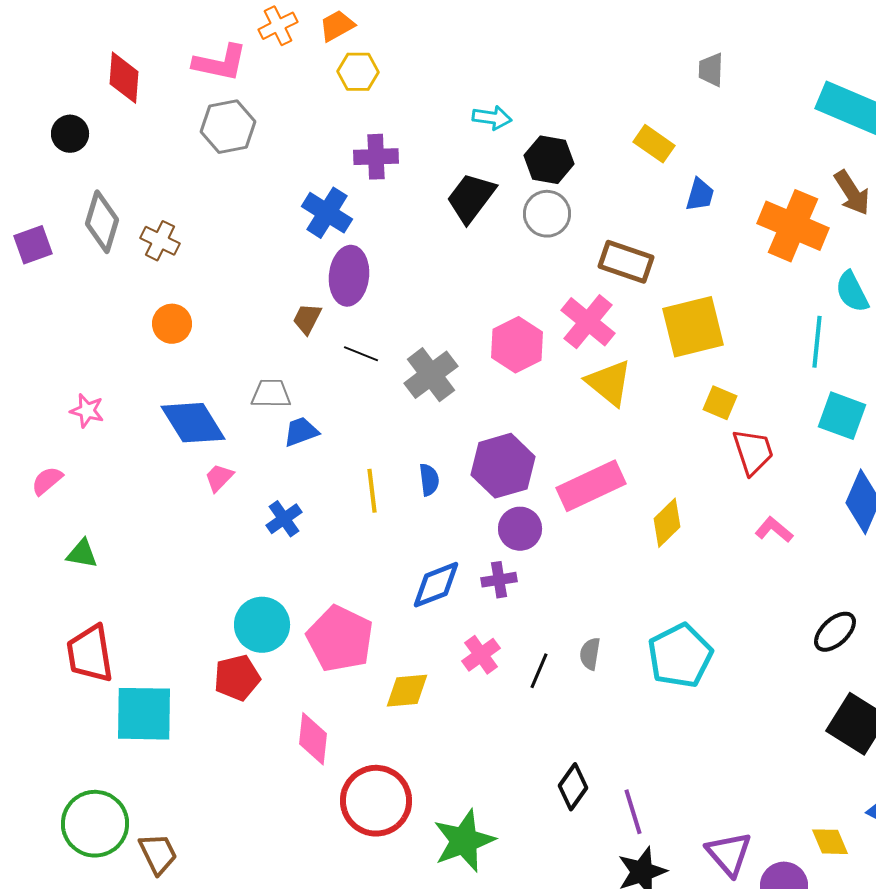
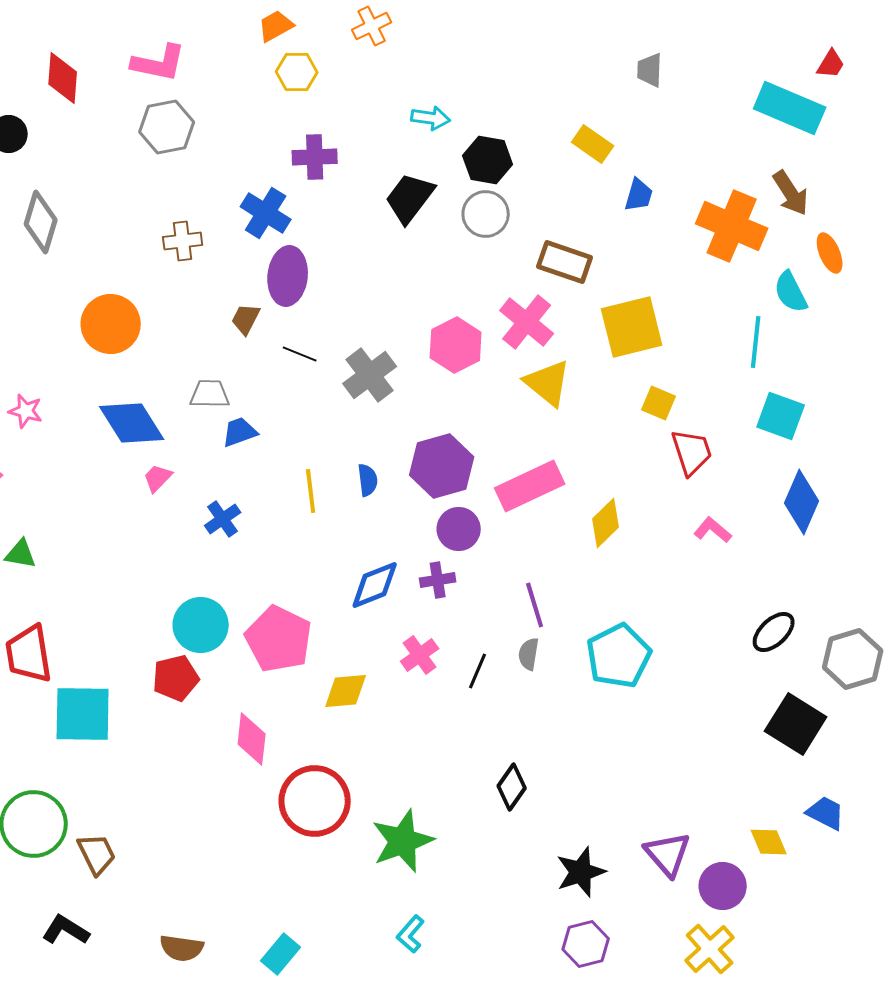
orange cross: (278, 26) -> (372, 26), moved
brown cross: (160, 241) -> (183, 241), moved, turned -33
orange circle: (172, 324) -> (111, 324), size x1.5
purple line: (633, 812) -> (535, 605), moved

